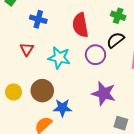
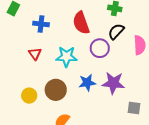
blue star: (62, 108) -> (87, 83), moved

